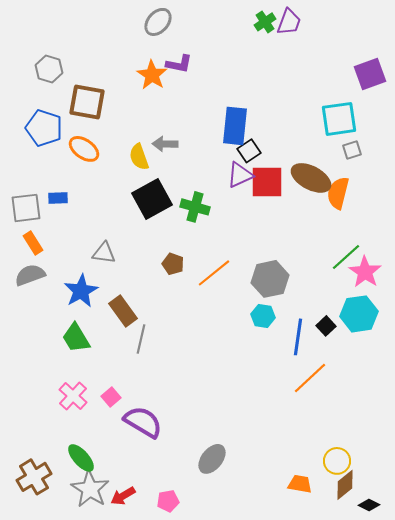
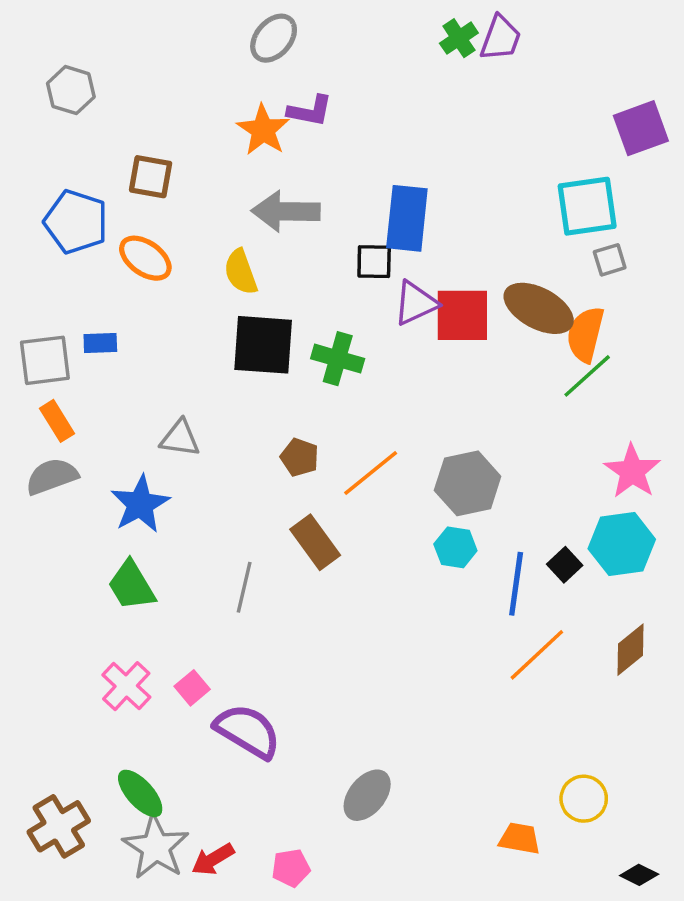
gray hexagon: (49, 69) -> (71, 90), moved
brown square: (87, 102) -> (151, 177), size x0.7
gray arrow: (165, 144) -> (286, 211), moved, size x1.5
black square: (249, 151) -> (374, 262), moved, turned 35
black square: (152, 199) -> (263, 345), turned 33
green line: (346, 257) -> (587, 376), moved
brown rectangle: (123, 311) -> (315, 542), moved
brown diamond: (345, 485) -> (630, 650), moved

